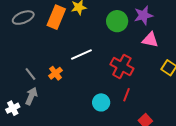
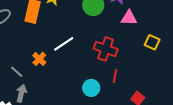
orange cross: (55, 73) -> (39, 59), moved

